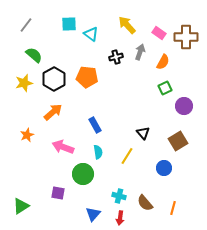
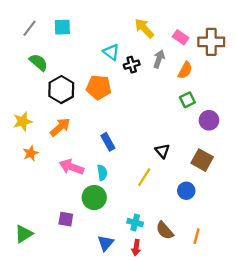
cyan square: (69, 24) -> (62, 27), moved
cyan triangle: (91, 34) -> (111, 52), moved
yellow star: (24, 83) -> (23, 121), moved
brown square: (178, 141) -> (202, 160), turned -30
cyan semicircle: (98, 152) -> (102, 173), moved

